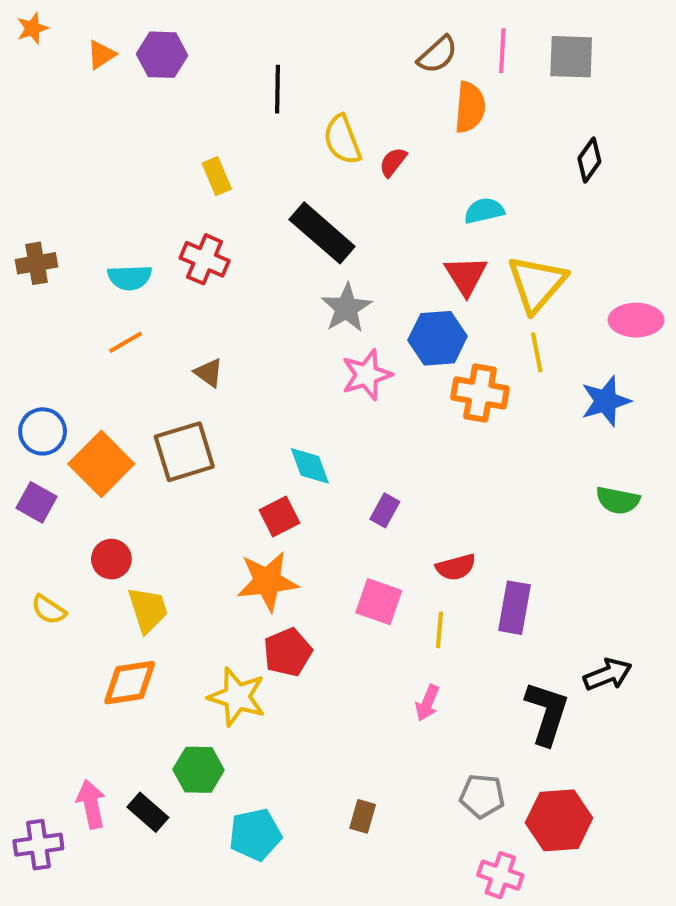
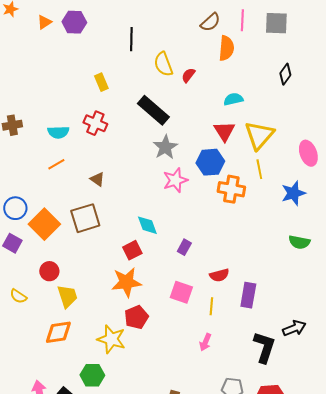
pink ellipse: (636, 320) -> (308, 153), turned 70

